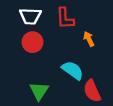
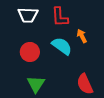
red circle: (33, 42) -> (30, 52), moved
cyan semicircle: (73, 70) -> (62, 46), moved

